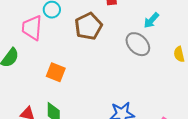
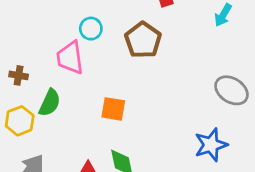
gray ellipse: (138, 44) -> (232, 90), moved

